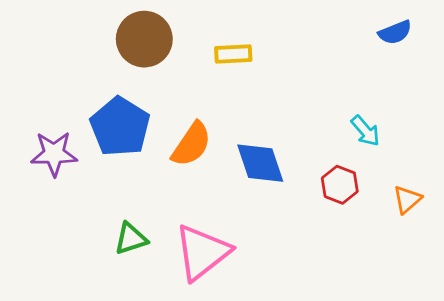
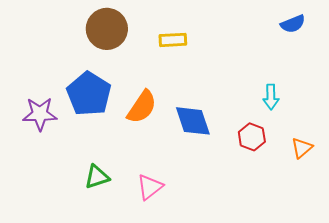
cyan arrow: (365, 131) -> (271, 97), turned 40
pink triangle: (202, 252) -> (150, 187), size x0.6

